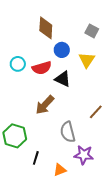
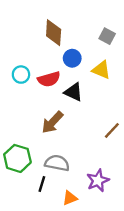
yellow triangle: (87, 60) -> (101, 70), turned -42
gray semicircle: (68, 132) -> (57, 163), moved, turned 115
purple star: (84, 155) -> (98, 181), turned -30

